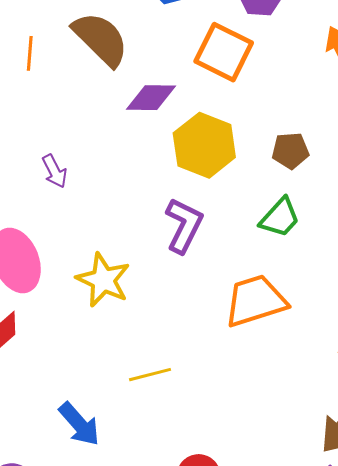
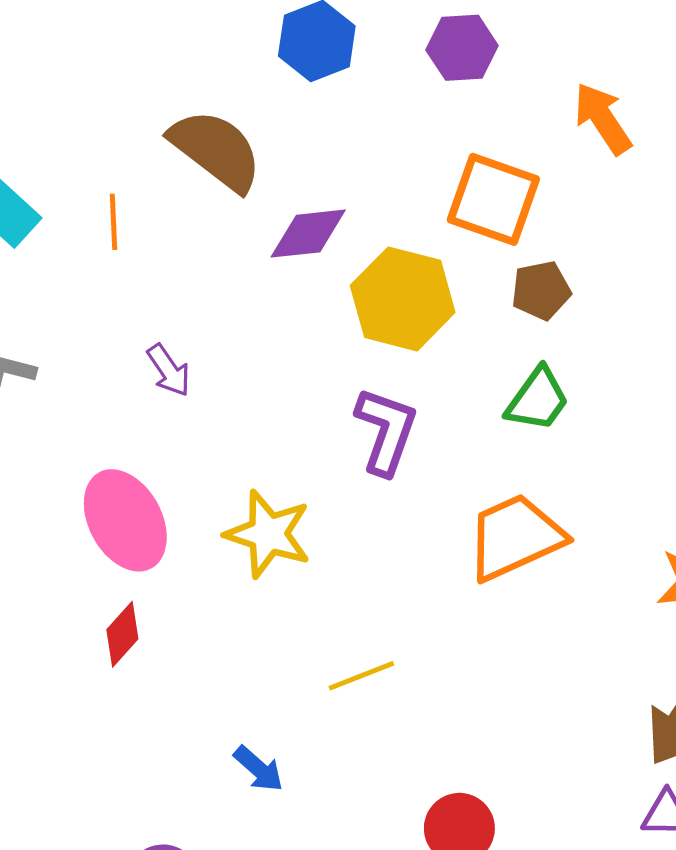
orange square: (224, 52) -> (493, 199), moved
orange line: (30, 53) -> (114, 222), moved
blue arrow: (79, 424) -> (259, 769), size x0.7

